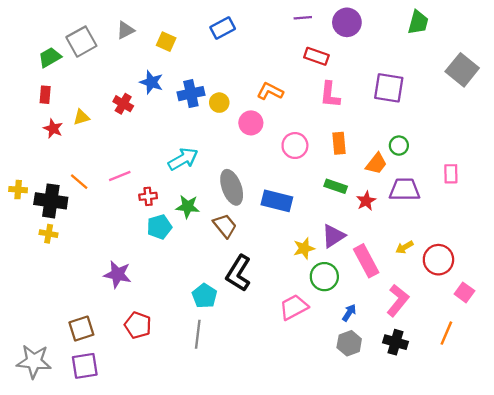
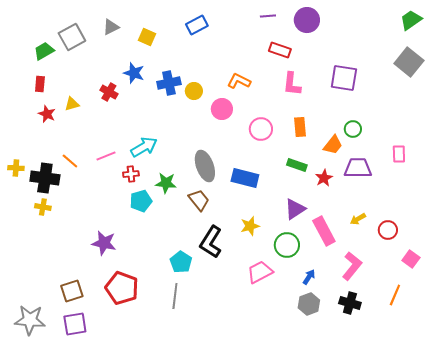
green trapezoid: (418, 22) -> (411, 20), moved, turned -140
cyan arrow: (183, 159) -> (144, 147), moved
yellow star: (304, 248) -> (250, 226), moved
red circle: (438, 260) -> (388, 230), size x0.7
red pentagon: (138, 325) -> (122, 288), size x1.4

